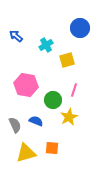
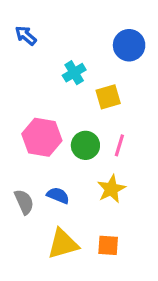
blue arrow: (16, 36) -> (26, 36), moved
green circle: (53, 100) -> (85, 145), moved
orange square: (52, 148) -> (108, 245), moved
yellow triangle: (26, 153) -> (63, 244), moved

